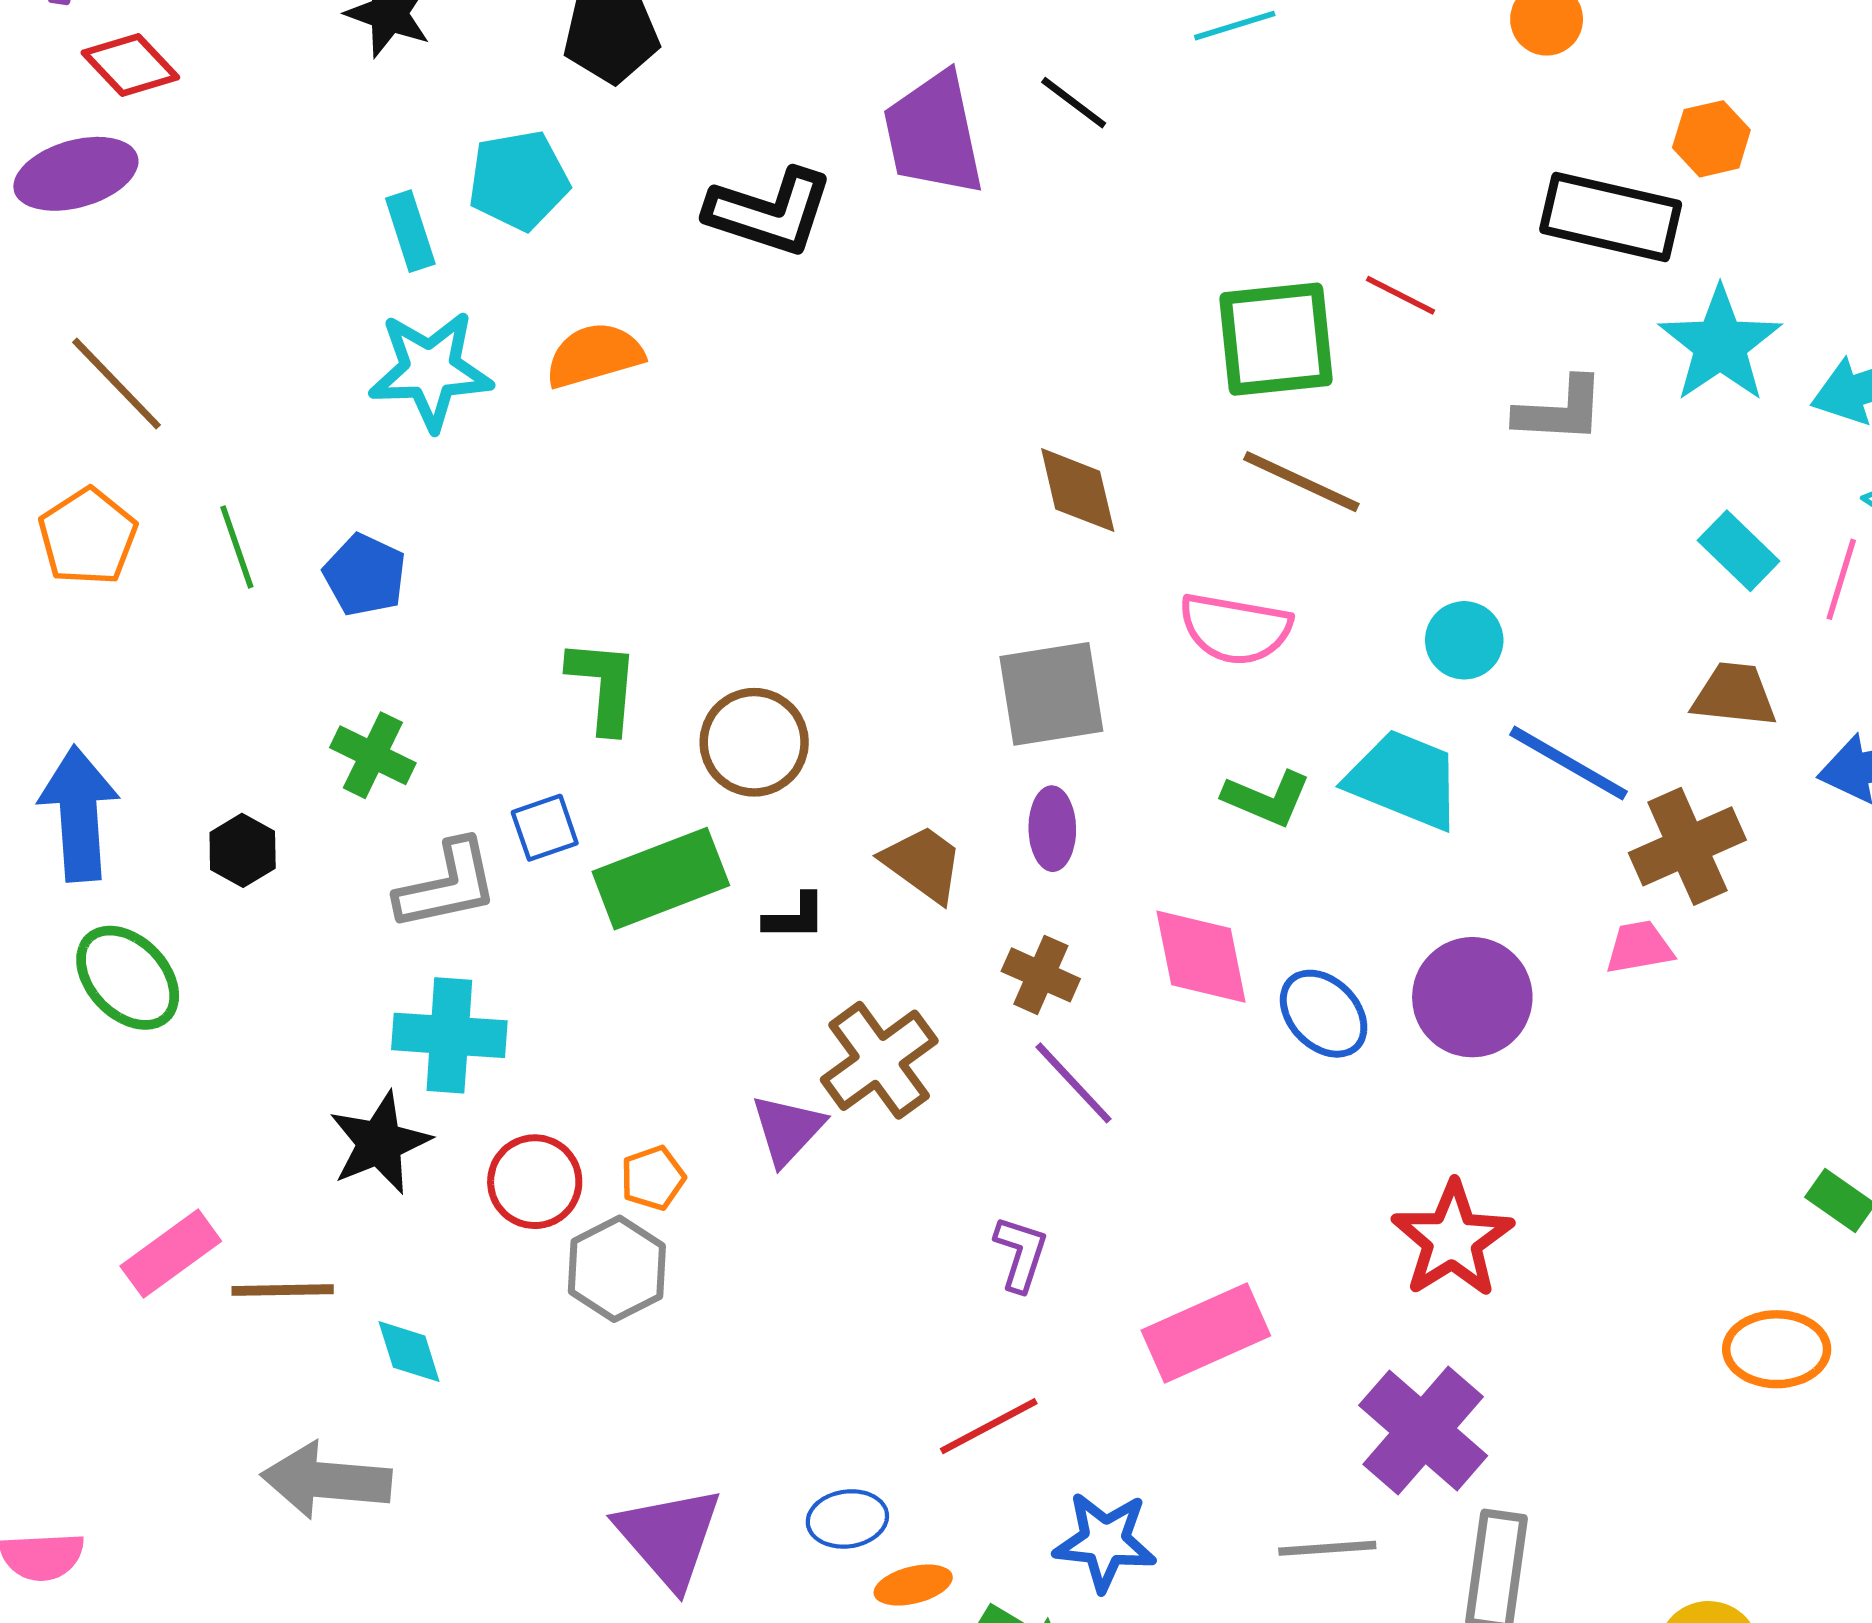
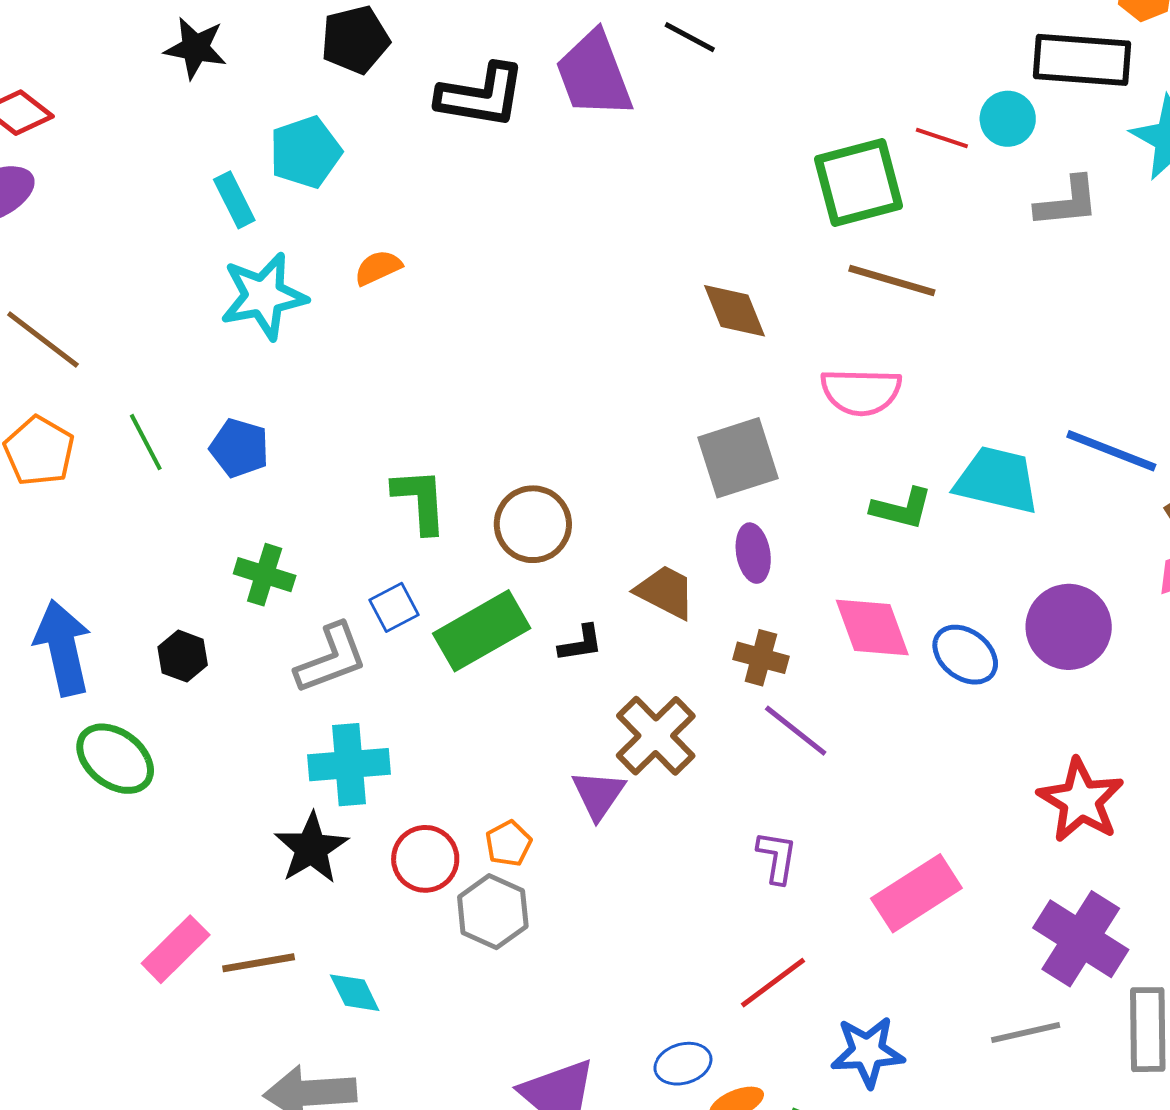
black L-shape: (770, 212) -> (481, 96), moved
orange semicircle: (594, 355) -> (378, 268), size x0.7
cyan circle: (1464, 640) -> (1008, 119), moved

